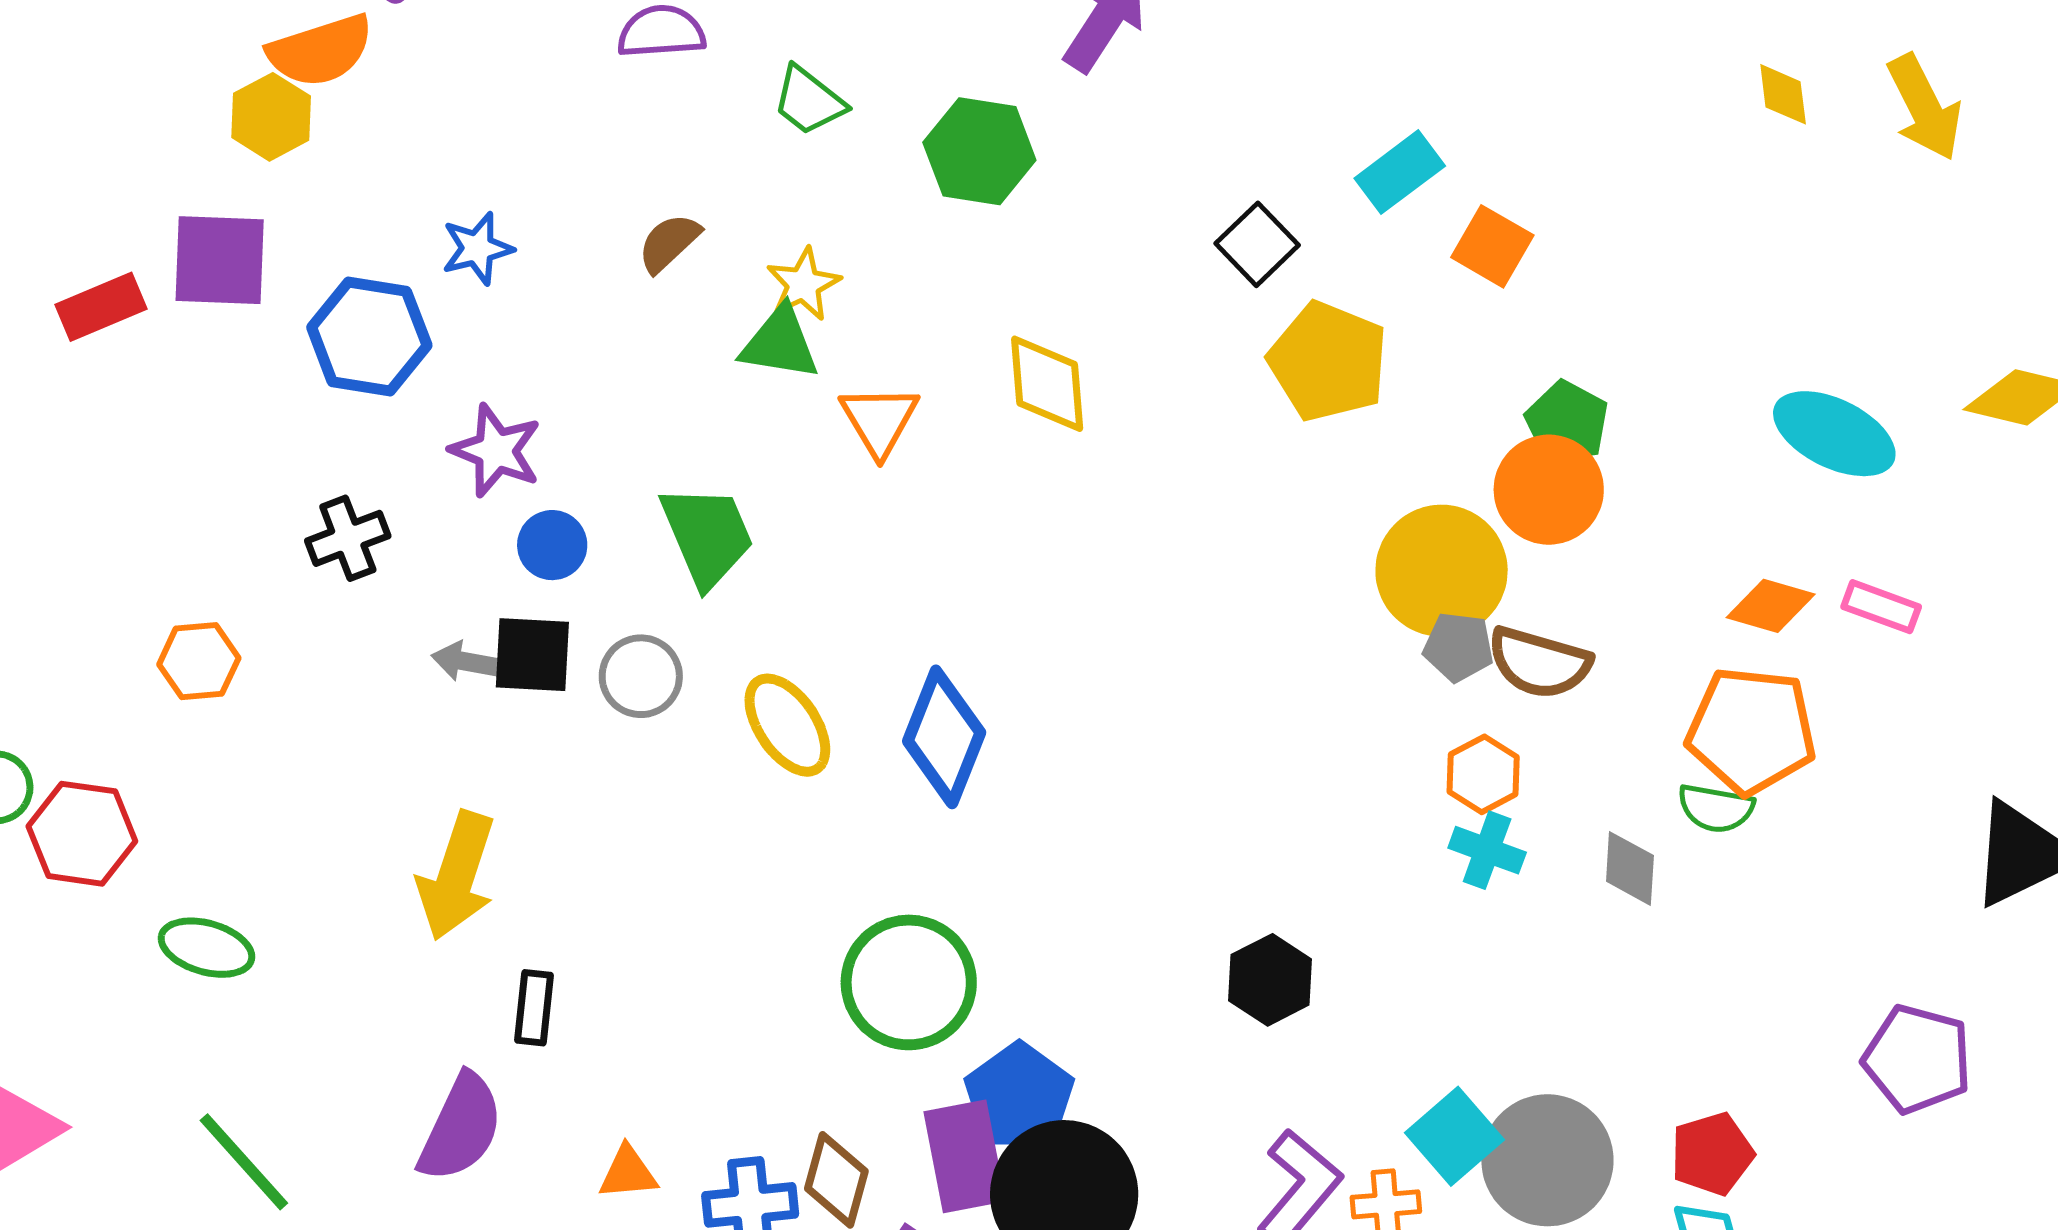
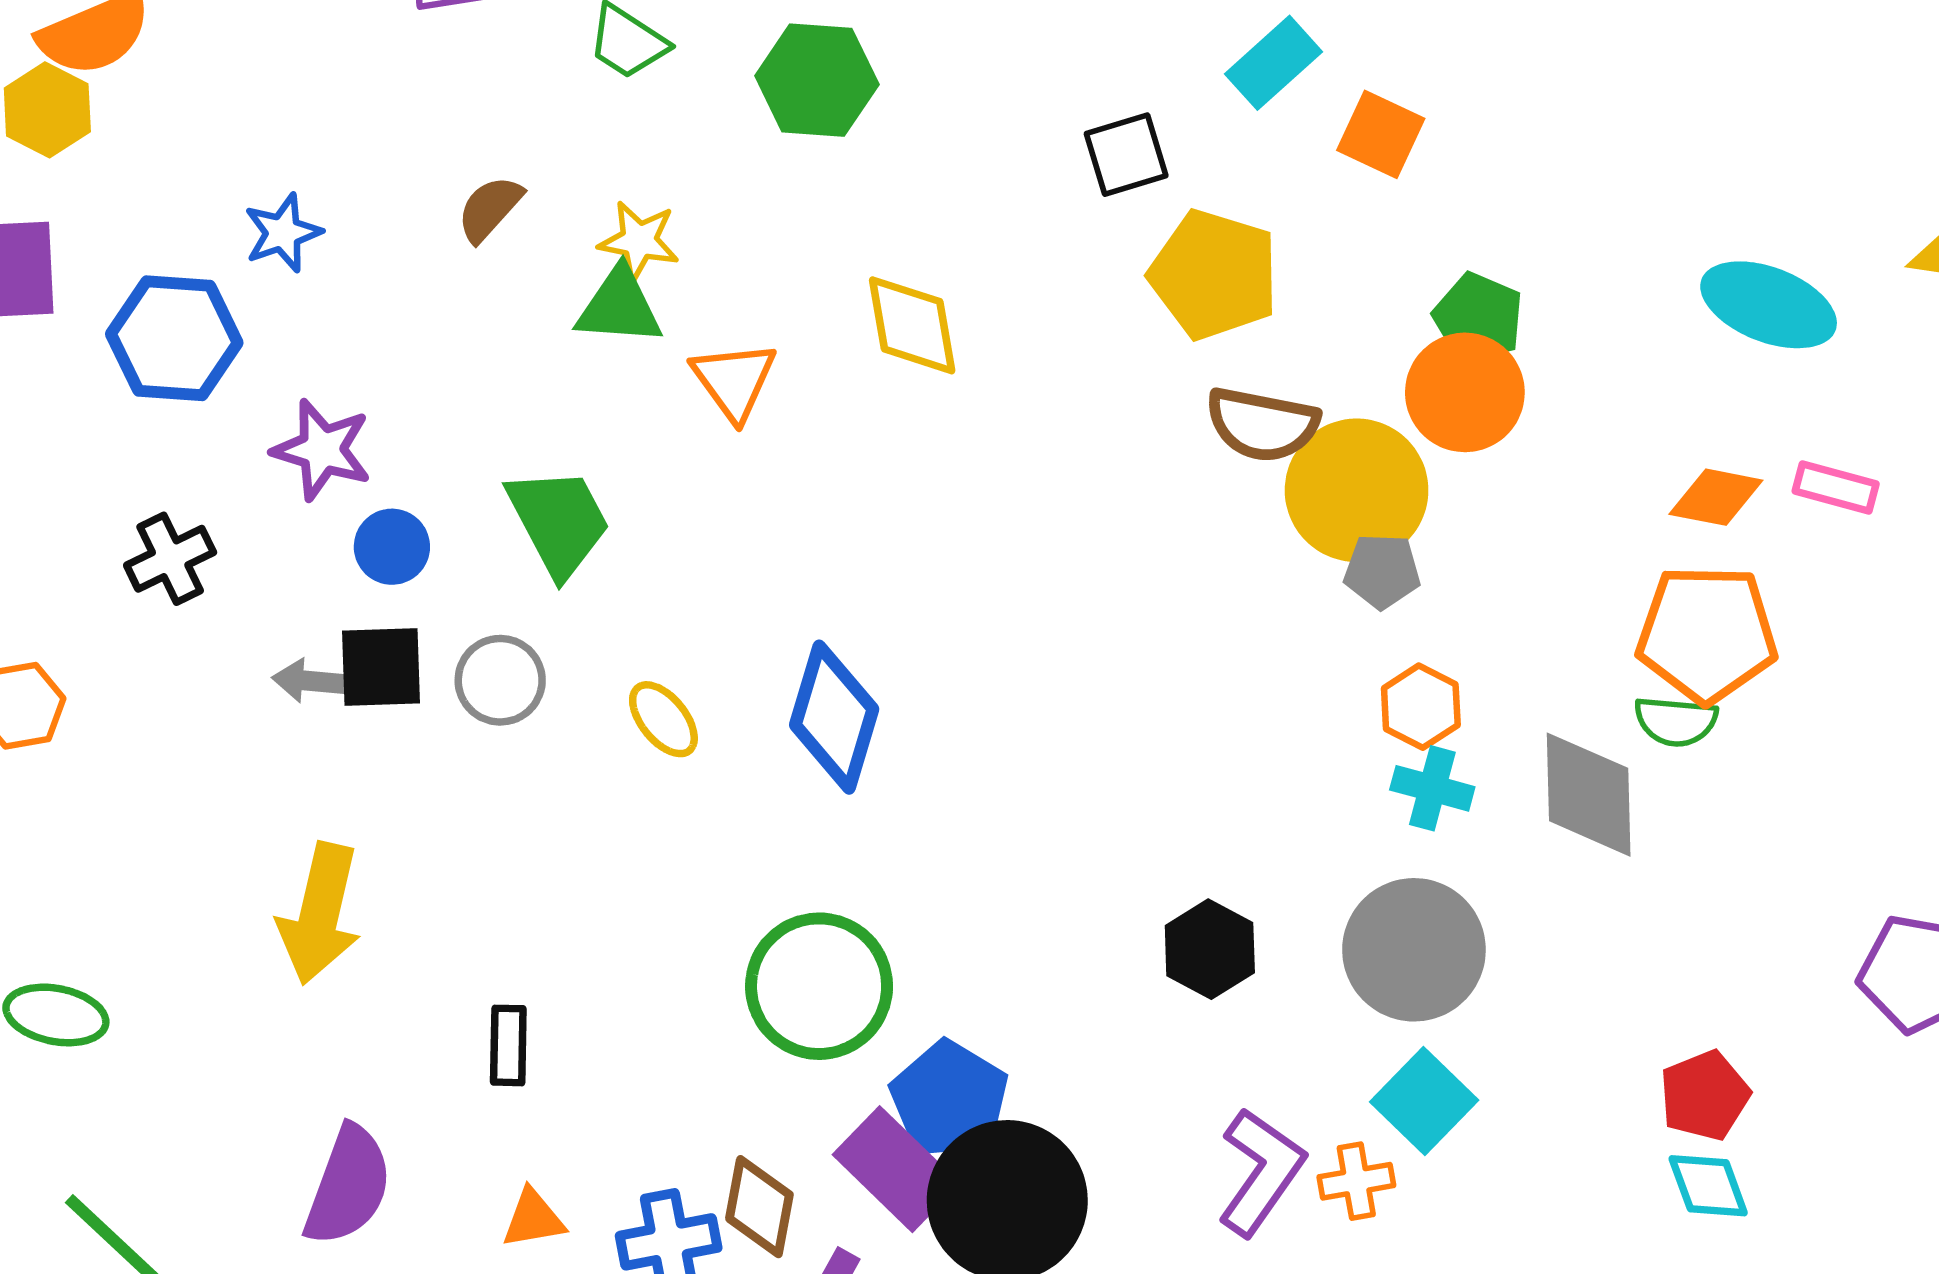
black square: (1257, 244) -> (1126, 155), turned 32
yellow star: (803, 284) -> (639, 241), turned -30
brown semicircle: (1539, 663) -> (1262, 424), moved
yellow ellipse: (787, 725) -> (663, 719), size x0.7
gray diamond: (1630, 868) -> (1589, 795), size x1.6
black rectangle: (534, 1008) -> (508, 1045), moved
purple rectangle: (965, 1156) -> (896, 1169), turned -30
gray circle: (1547, 1160) -> (1414, 950), moved

